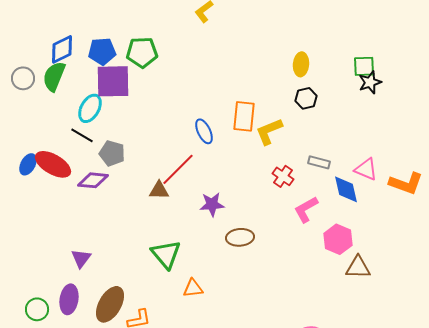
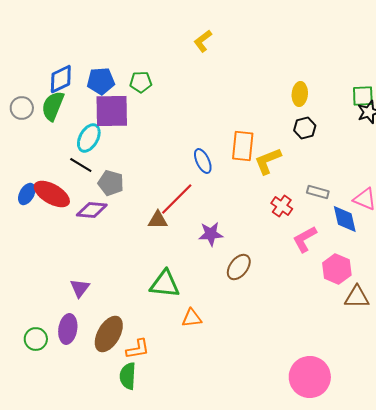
green pentagon: (142, 52) -> (141, 82), size x0.7
brown ellipse: (240, 237) -> (239, 267), turned -48
green triangle: (166, 254) -> (165, 284), turned -44

